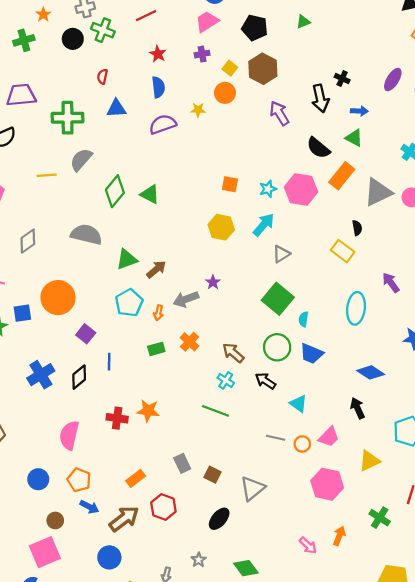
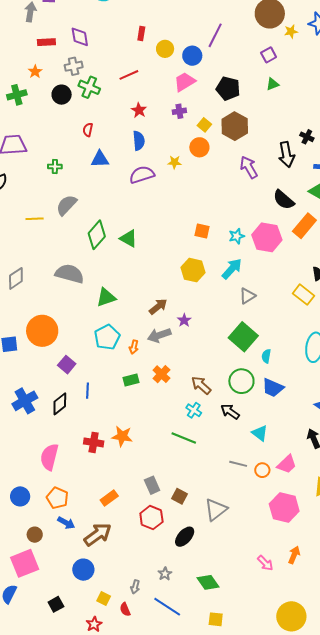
green cross: (68, 118) -> (55, 166), size x0.5
brown arrow: (156, 269) -> (158, 307), moved
red hexagon: (163, 507) -> (151, 518), moved

